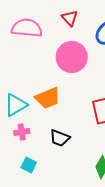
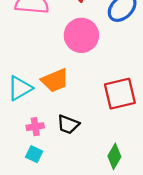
pink cross: (22, 132) -> (35, 127), moved

